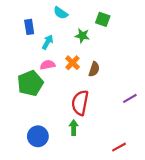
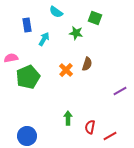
orange cross: (72, 63) -> (66, 70), moved
pink semicircle: (48, 65) -> (11, 58), moved
red semicircle: (80, 103) -> (90, 127), moved, size x0.6
blue circle: (38, 136) -> (27, 136), moved

